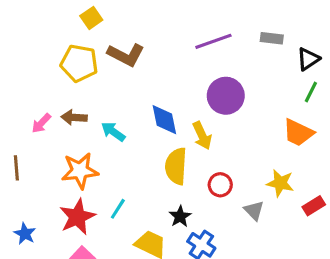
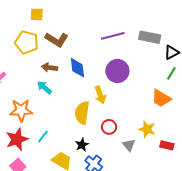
yellow square: (91, 18) -> (37, 14), turned 32
gray rectangle: (272, 38) -> (150, 37), size x1.5
brown arrow: (74, 117) -> (49, 67), moved
blue diamond: (164, 120) -> (77, 68), moved
red rectangle: (314, 206) -> (167, 145), turned 40

